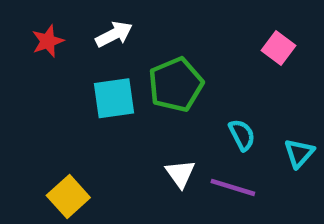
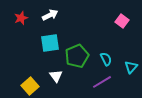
green pentagon: (176, 85) -> (77, 56), moved
white triangle: (180, 174) -> (56, 76), moved
purple line: (233, 187) -> (102, 82), turned -48

